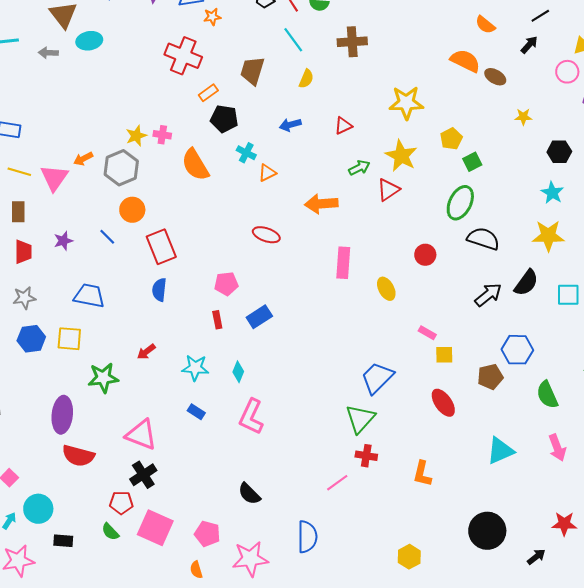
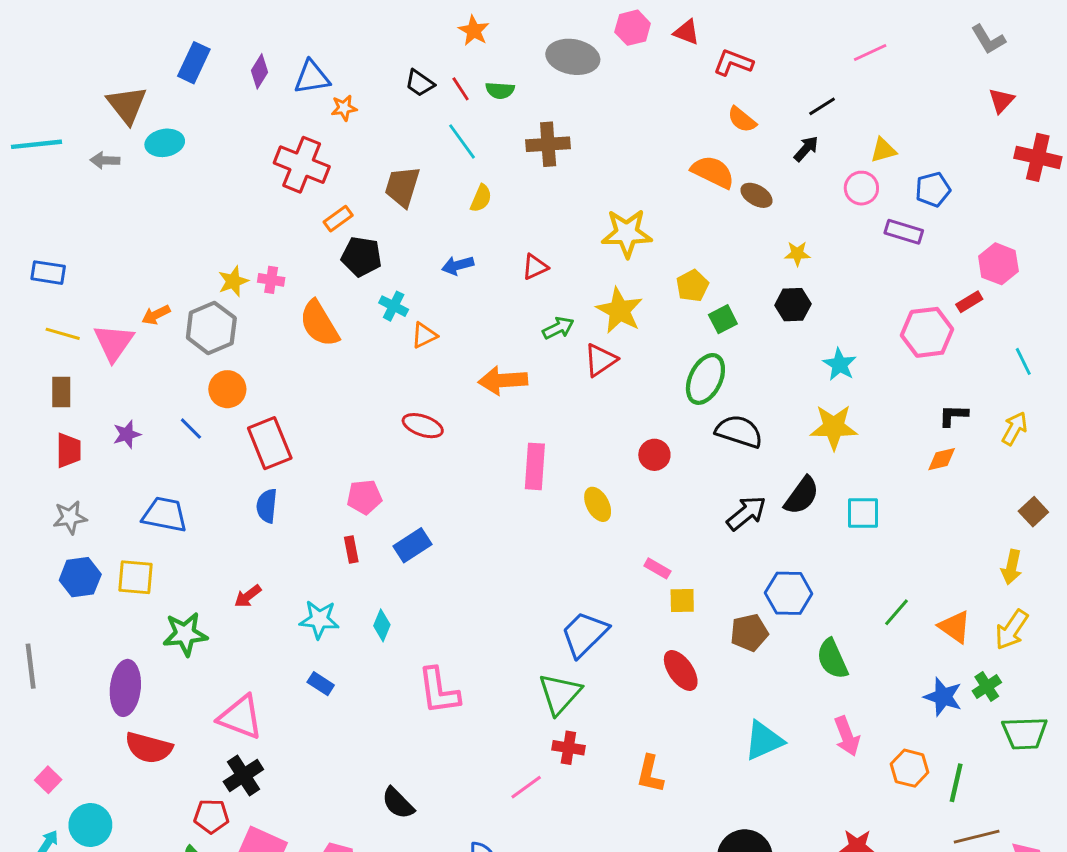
black hexagon: (559, 152) -> (793, 305), moved
pink L-shape: (251, 417) -> (439, 691), moved, turned -33

